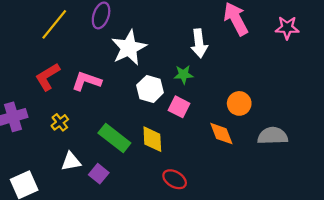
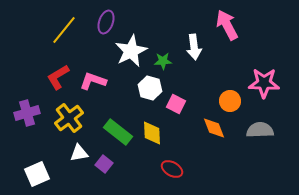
pink star: (287, 28) -> (264, 83), moved, size x1.4
green star: (183, 74) -> (163, 61), moved
yellow cross: (60, 122) -> (69, 118), size x1.8

